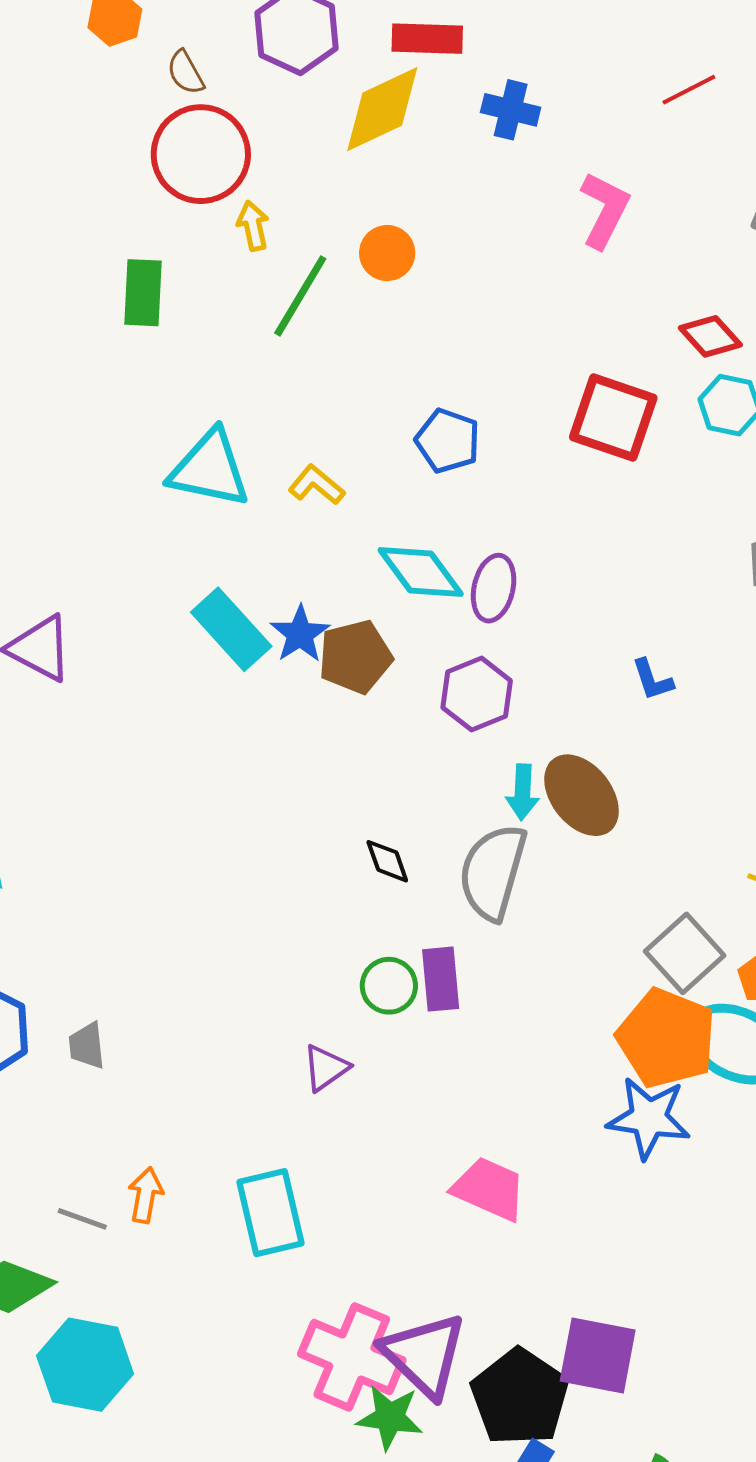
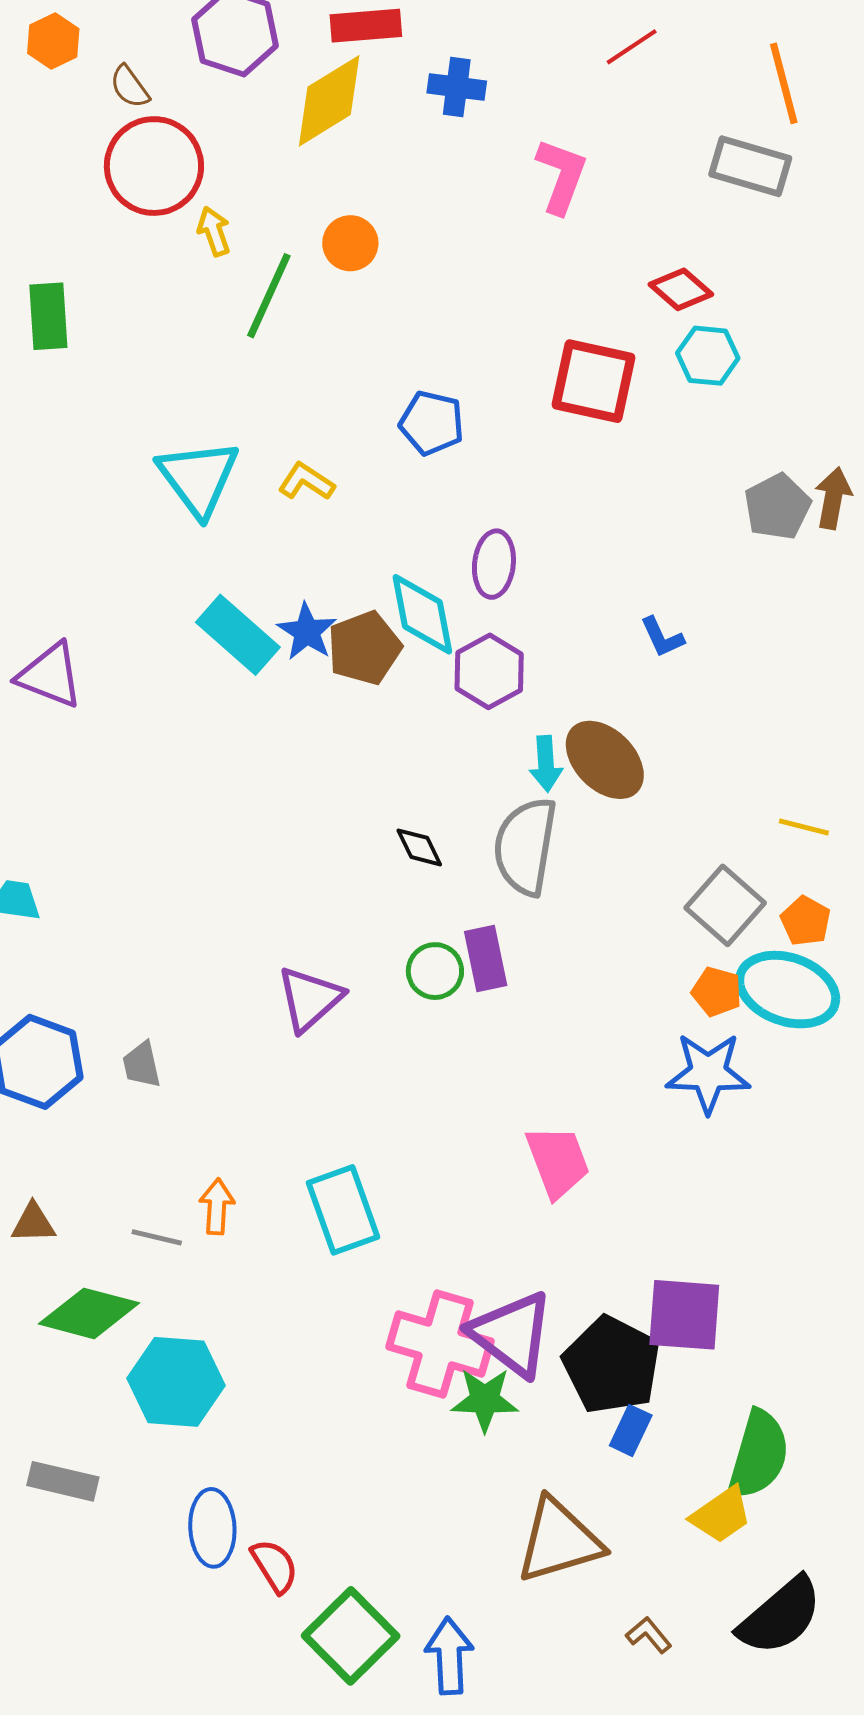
green rectangle: (143, 293) -> (48, 316), moved
cyan triangle: (210, 469) -> (198, 478), turned 48
cyan diamond: (421, 572) -> (422, 614), moved, turned 32
orange pentagon: (666, 1038) -> (717, 992), size x0.5
purple triangle: (326, 1068) -> (310, 999), moved, size x1.4
pink trapezoid: (489, 1189) -> (558, 1161), turned 52

